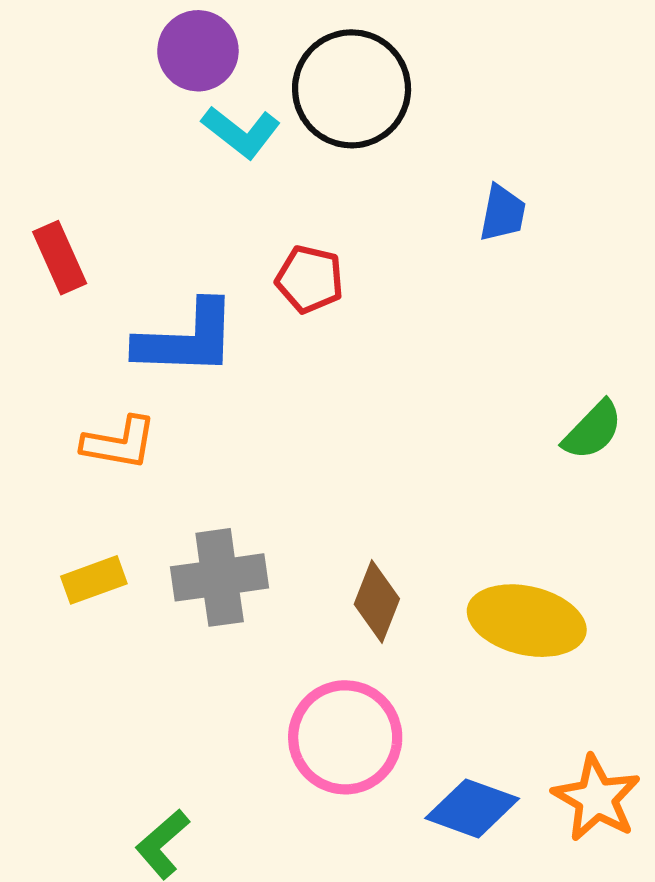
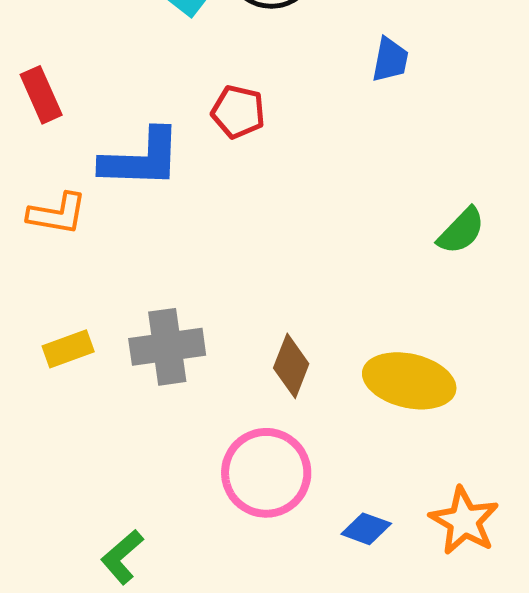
orange L-shape: (119, 443) -> (57, 214), moved
blue diamond: (472, 808) -> (366, 529), size x0.7

